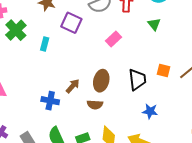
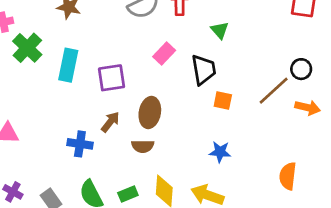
purple square: (71, 23) -> (112, 78), moved, turned -30
cyan rectangle: (45, 44) -> (68, 65), size x1.6
orange square: (163, 70) -> (223, 100), moved
black trapezoid: (137, 80) -> (204, 70), moved

